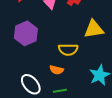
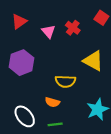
yellow triangle: (94, 29) -> (93, 61), turned 35

